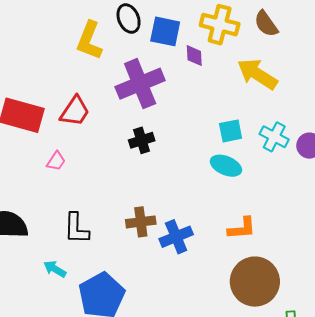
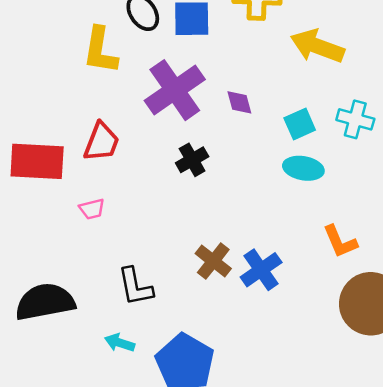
purple diamond: (194, 56) -> (239, 102), moved
pink trapezoid: (56, 161) -> (92, 209), turned 55
brown cross: (141, 222) -> (213, 261), turned -32
orange L-shape: (242, 228) -> (340, 241), turned 84

